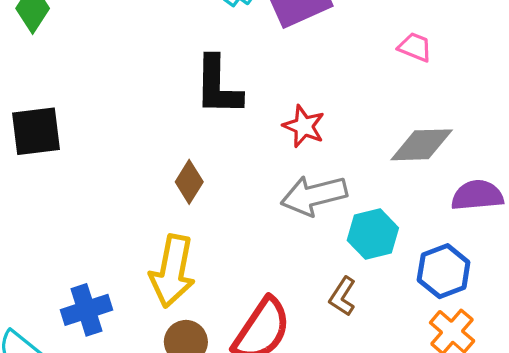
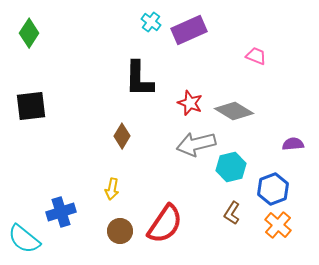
gray diamond: (422, 145) -> (234, 111), moved, turned 33
purple semicircle: (477, 195) -> (293, 144), size x0.7
yellow arrow: (172, 271) -> (112, 189), size x0.5
brown L-shape: (343, 296) -> (232, 213), moved

